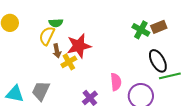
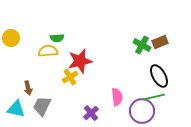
yellow semicircle: (47, 36) -> (48, 51), turned 60
brown arrow: (57, 51) -> (28, 88), moved
green line: (170, 76) -> (154, 97), moved

